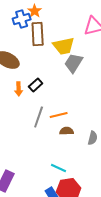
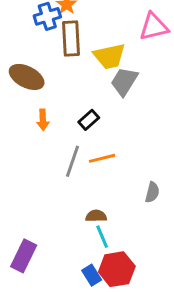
black rectangle: (36, 85) -> (89, 120), moved
brown semicircle: (67, 131) -> (96, 216), moved
cyan line: (59, 168) -> (102, 237), turned 42

